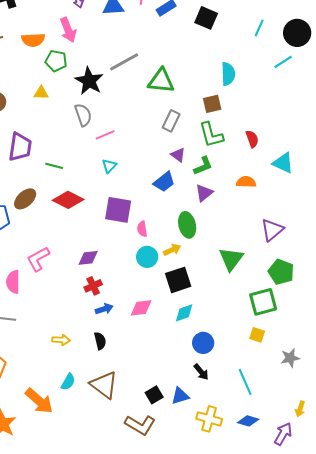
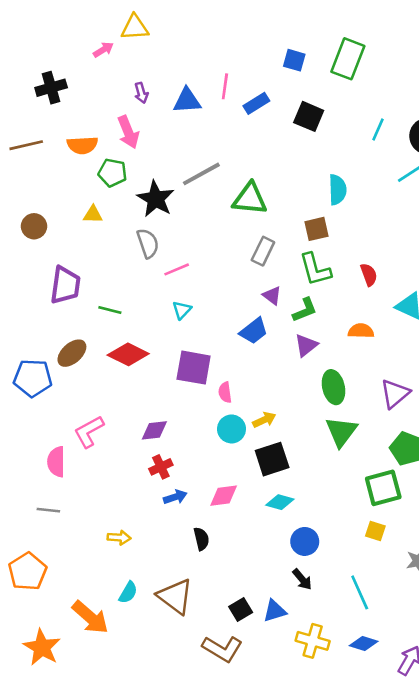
green ellipse: (187, 225) -> (334, 387), moved
cyan diamond: (184, 313) -> (280, 502), turned 35
black semicircle: (100, 341) -> (201, 539), moved

